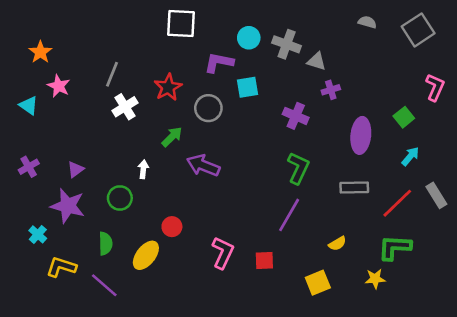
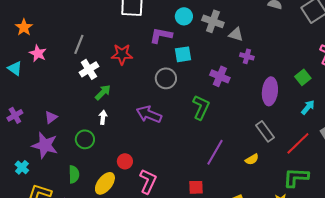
red star: (168, 87) -> (122, 54), turned 30
purple cross: (331, 90) -> (247, 56), turned 32
gray circle: (208, 108) -> (166, 78), moved
green arrow: (172, 137) -> (103, 92), moved
green L-shape: (298, 168) -> (201, 107), moved
gray rectangle: (354, 188) -> (265, 131), turned 55
yellow semicircle: (337, 244) -> (252, 159), moved
pink L-shape: (223, 253) -> (148, 181), moved

